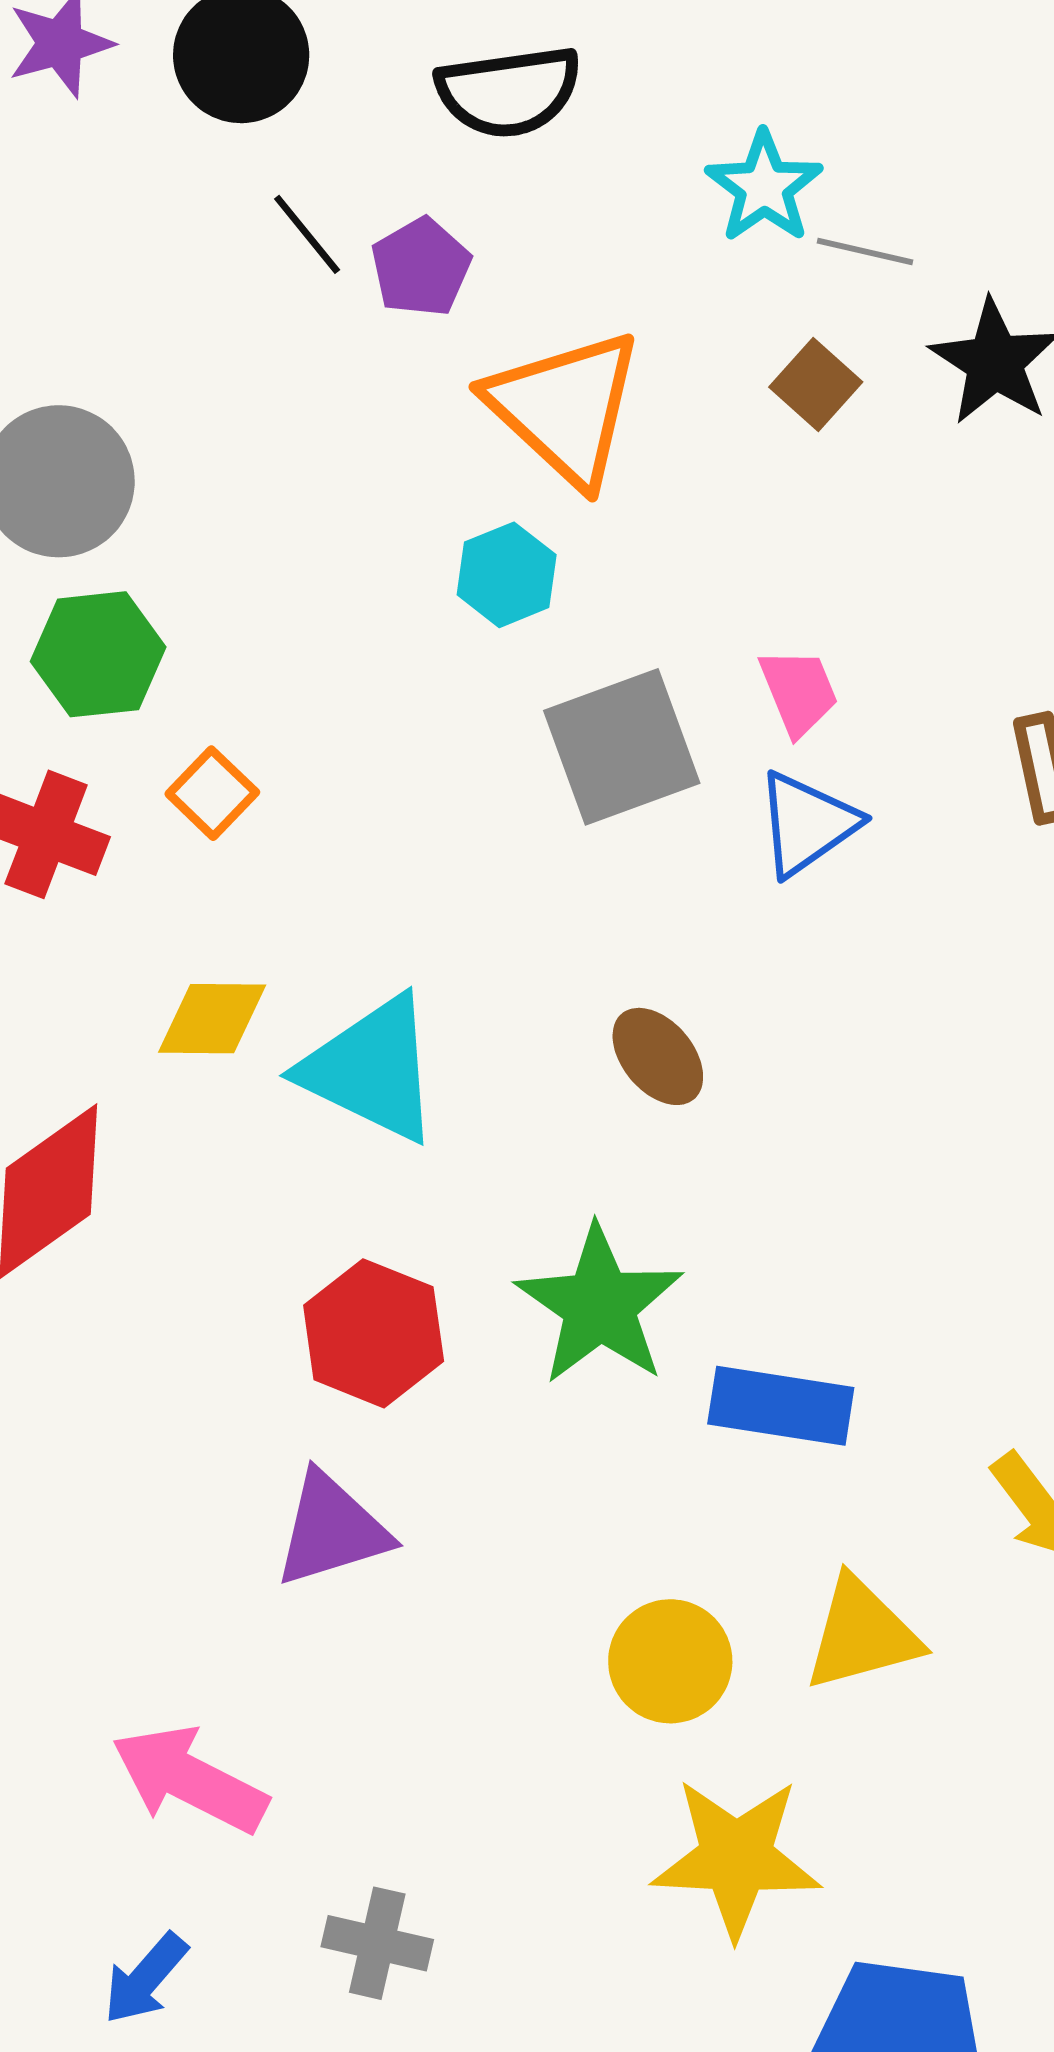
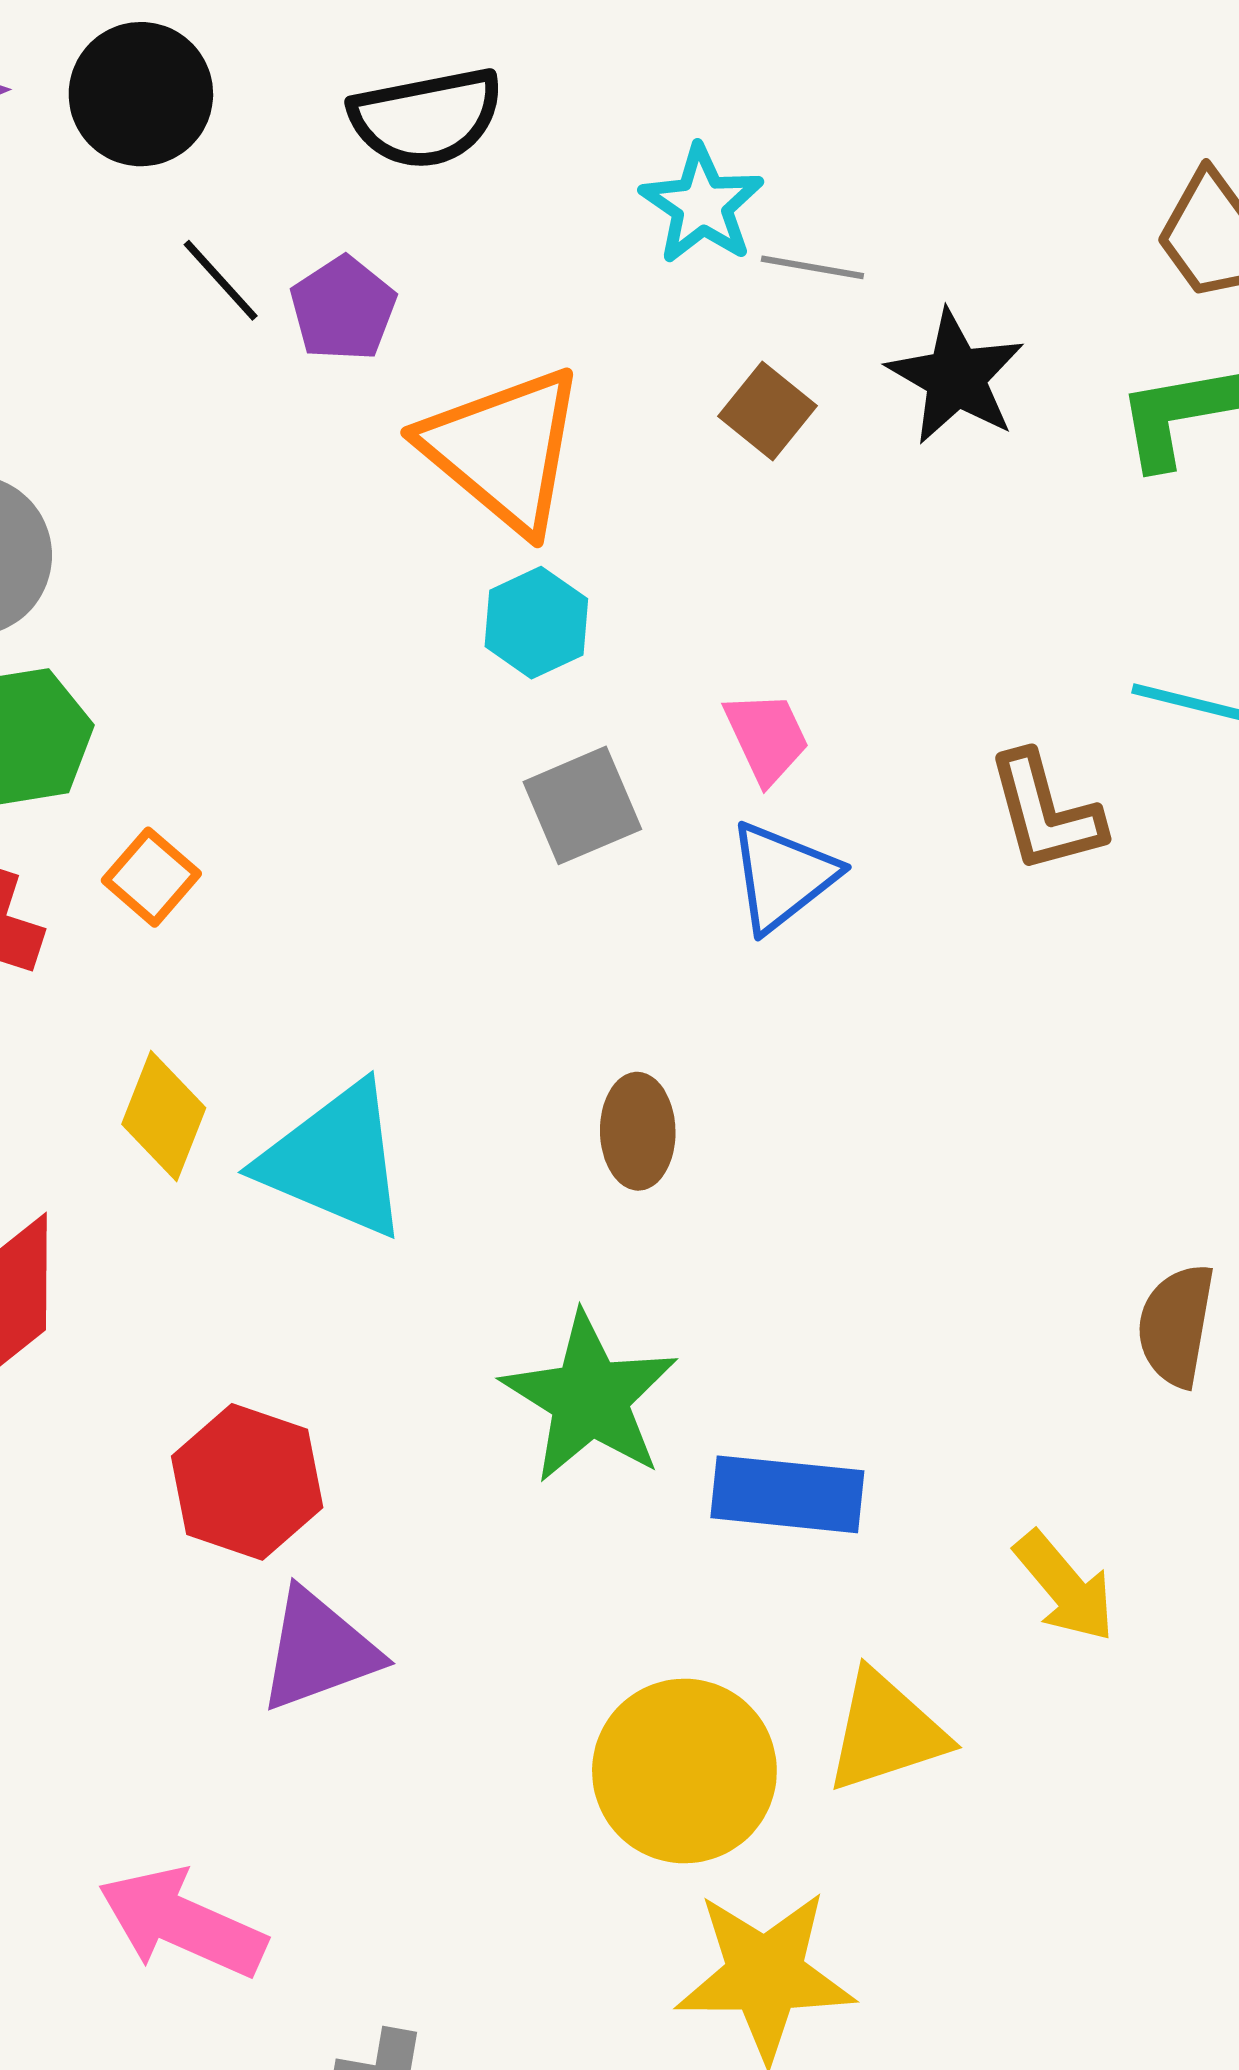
cyan hexagon: (507, 575) -> (536, 623), moved
gray square: (622, 747) -> (582, 805), size x0.7
yellow diamond: (212, 1019) -> (164, 1116), turned -66
brown ellipse: (658, 1056) -> (638, 1131), turned 42
red hexagon: (374, 1333) -> (247, 1482), moved
yellow circle: (670, 1661) -> (684, 1771), size x1.4

